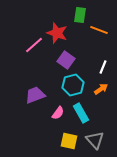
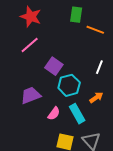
red star: (57, 33) -> (31, 17), moved
purple square: (66, 60) -> (54, 66), moved
orange arrow: (101, 89) -> (96, 97), moved

